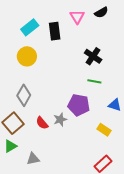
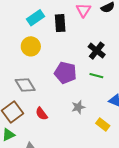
gray diamond: (24, 95) -> (25, 85), turned -65
purple pentagon: (79, 105) -> (65, 73), moved
gray star: (60, 119) -> (78, 107), moved

